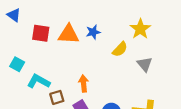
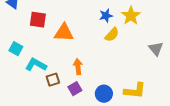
blue star: (93, 32) -> (106, 16), moved
orange triangle: (69, 34) -> (64, 33), moved
gray triangle: (145, 64) -> (156, 49), moved

